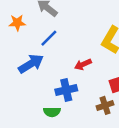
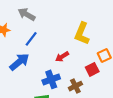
brown cross: (105, 105) -> (75, 86), moved

